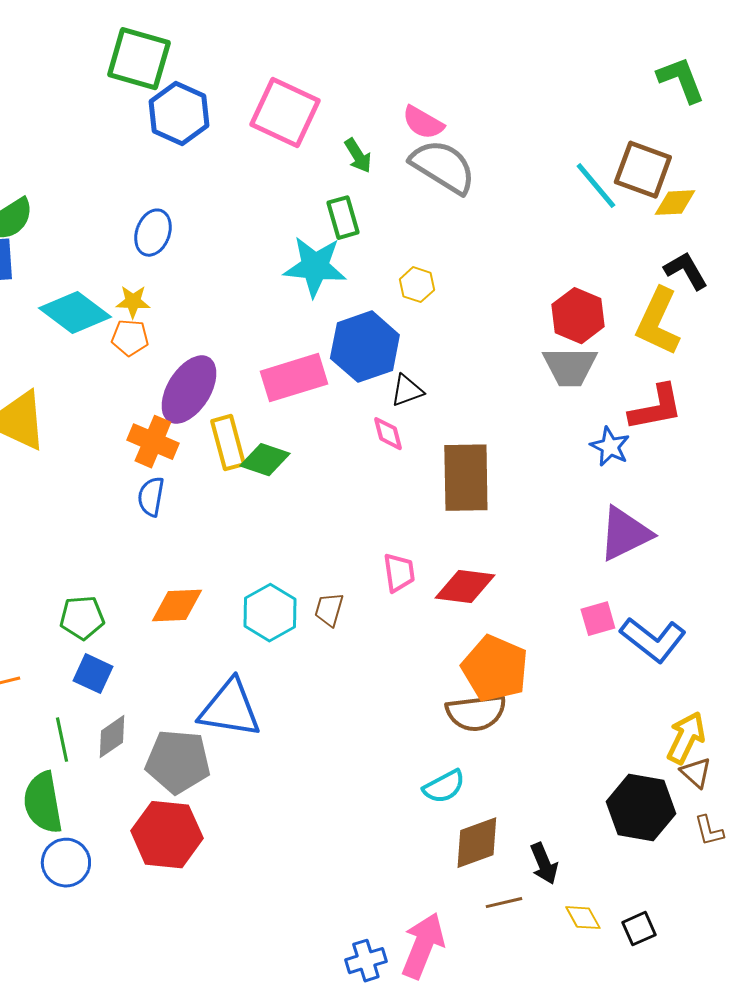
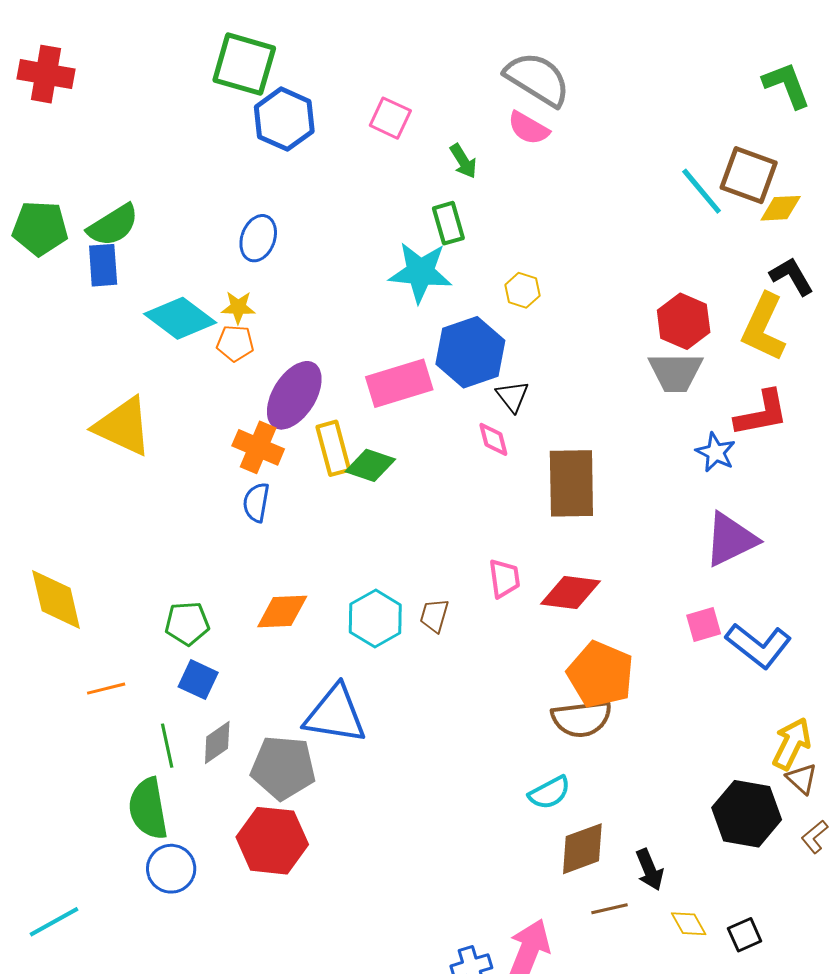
pink square: (285, 113) -> (390, 118), size x0.6
gray semicircle: (443, 167) -> (537, 79), moved
black triangle: (407, 391) -> (512, 396), turned -48
brown L-shape: (709, 831) -> (815, 837), turned 64

